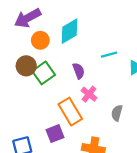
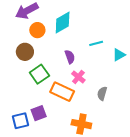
green square: (44, 73) -> (39, 74), moved
orange rectangle: (70, 112) -> (62, 92), turned -35
purple square: (55, 134) -> (39, 113), moved

